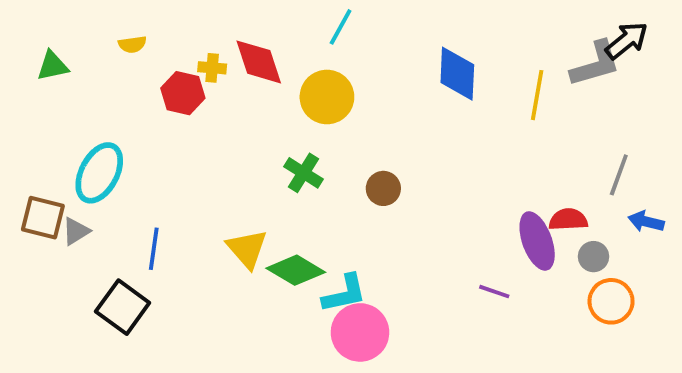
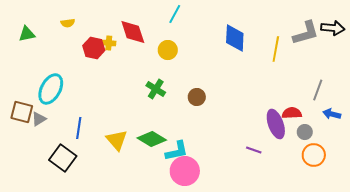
black arrow: (627, 41) -> (333, 28), moved, turned 45
yellow cross: (212, 68) -> (109, 43), moved
yellow circle: (327, 97) -> (168, 50), size x0.7
yellow triangle: (247, 249) -> (117, 140), moved

